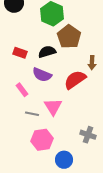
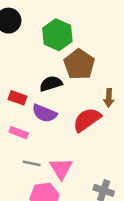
red rectangle: (20, 53) -> (17, 98), moved
pink rectangle: (22, 90) -> (19, 133), turned -32
pink triangle: (53, 107) -> (61, 169), moved

